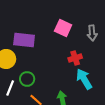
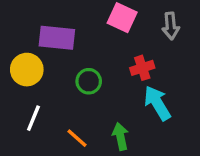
green circle: (27, 79) -> (89, 81), moved

